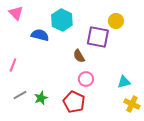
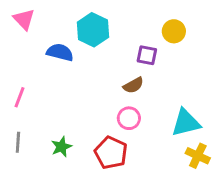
purple square: (98, 37) -> (147, 55), size x0.6
brown semicircle: (79, 56) -> (133, 85), moved, turned -88
cyan triangle: (124, 82) -> (186, 123), size x1.5
gray line: (20, 95) -> (18, 142), moved, turned -56

